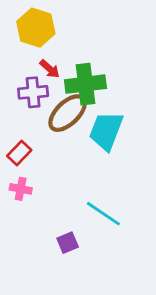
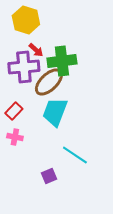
purple cross: (33, 92) -> (24, 67), size x1.4
cyan trapezoid: (106, 131) -> (55, 112), moved

